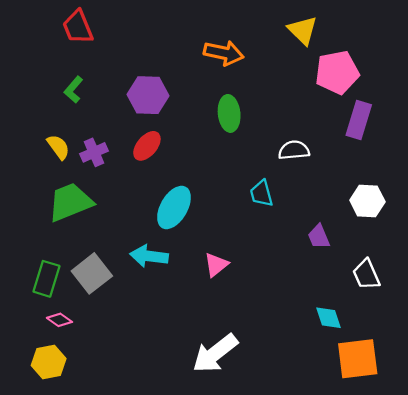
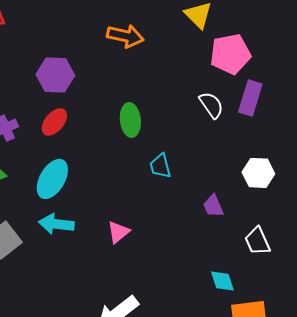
green ellipse: (229, 113) -> (130, 120), moved
white semicircle: (294, 150) -> (211, 105), moved, turned 60
cyan ellipse: (174, 207) -> (52, 179), moved

